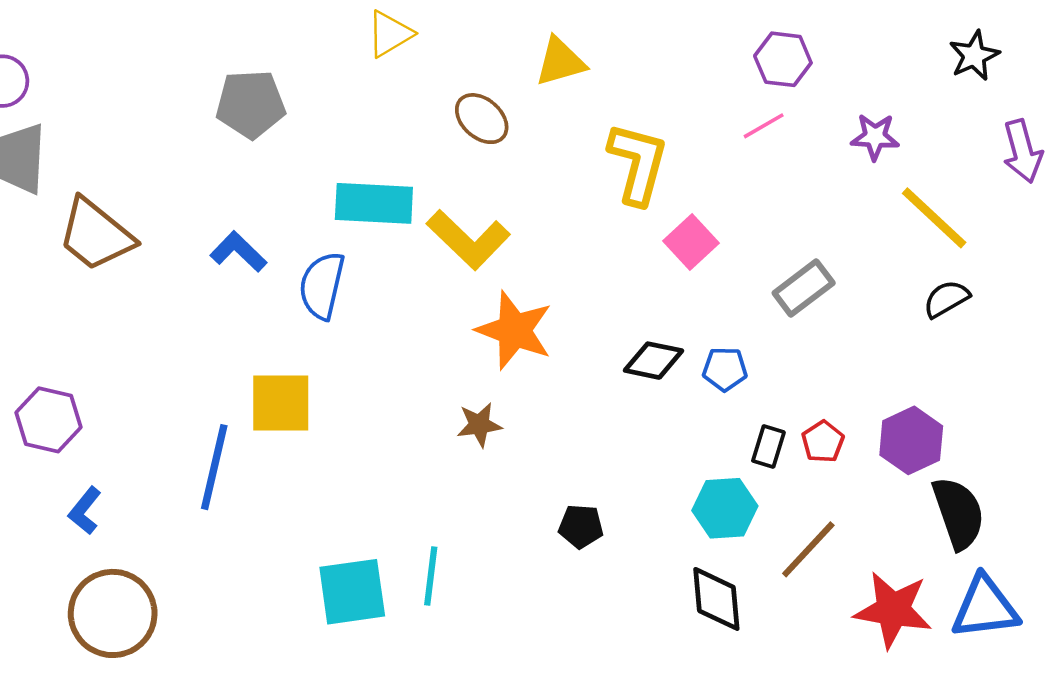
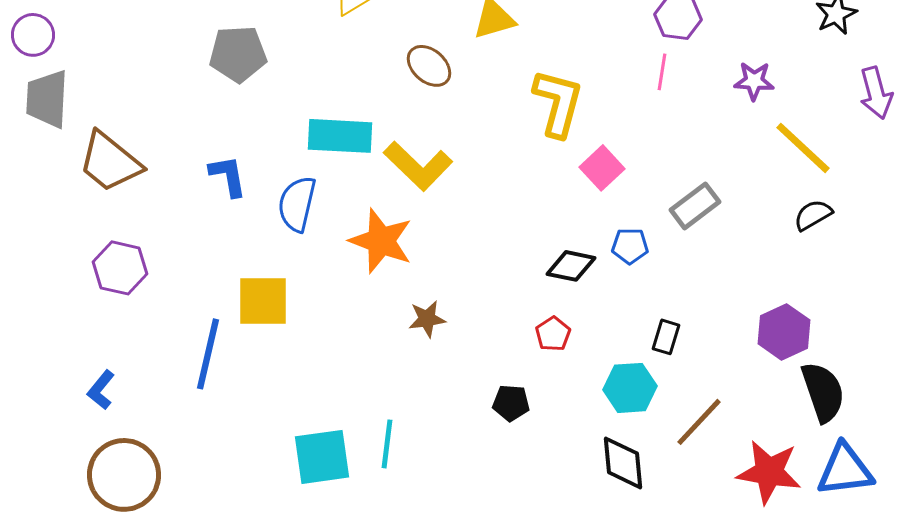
pink line: (764, 126) -> (662, 72), turned -51
blue L-shape: (238, 252) -> (228, 176), turned 36
orange star: (514, 330) -> (381, 241), moved
blue pentagon: (725, 369) -> (630, 246), moved
purple hexagon: (48, 420) -> (120, 268), moved
red pentagon: (823, 442) -> (553, 334), moved

